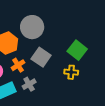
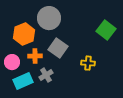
green square: (77, 50) -> (106, 30), moved
orange cross: (18, 65) -> (35, 56), turned 32

